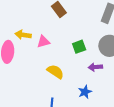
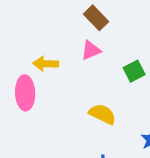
pink triangle: (43, 42) -> (91, 50), moved

